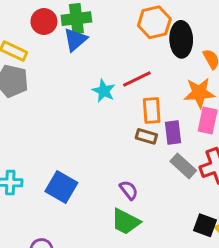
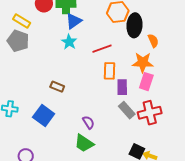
blue triangle: (75, 40) -> (74, 21), moved
cyan star: (104, 91) -> (69, 42), moved
brown rectangle: (146, 136) -> (57, 87), moved

